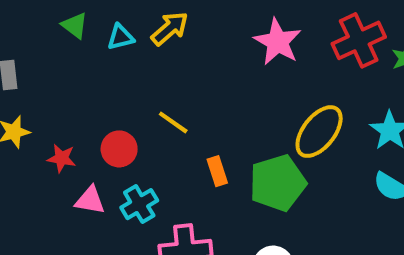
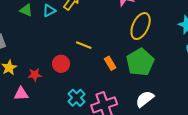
yellow ellipse: (319, 132) -> (141, 26), moved
pink triangle: (90, 200) -> (21, 94), moved
cyan cross: (139, 204) -> (76, 98), moved

